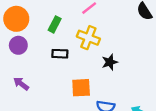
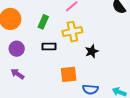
yellow cross: (88, 38) -> (72, 32), turned -30
purple circle: (18, 45) -> (17, 49), moved

